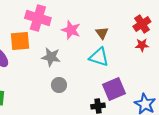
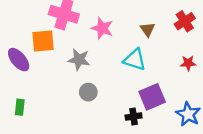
brown triangle: (102, 33) -> (148, 29), moved
red star: (142, 45) -> (188, 63), moved

